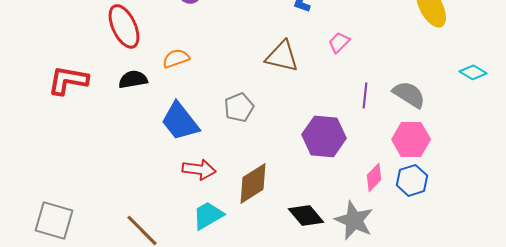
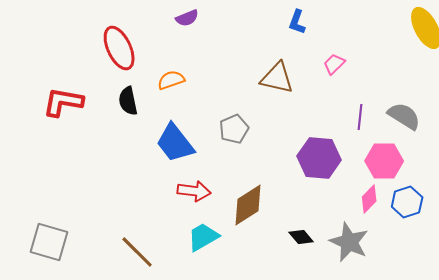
black semicircle: (133, 79) -> (128, 101), turned -92
pink hexagon: (411, 139) -> (384, 161), moved
black diamond: (306, 215) -> (301, 237), size x0.7

